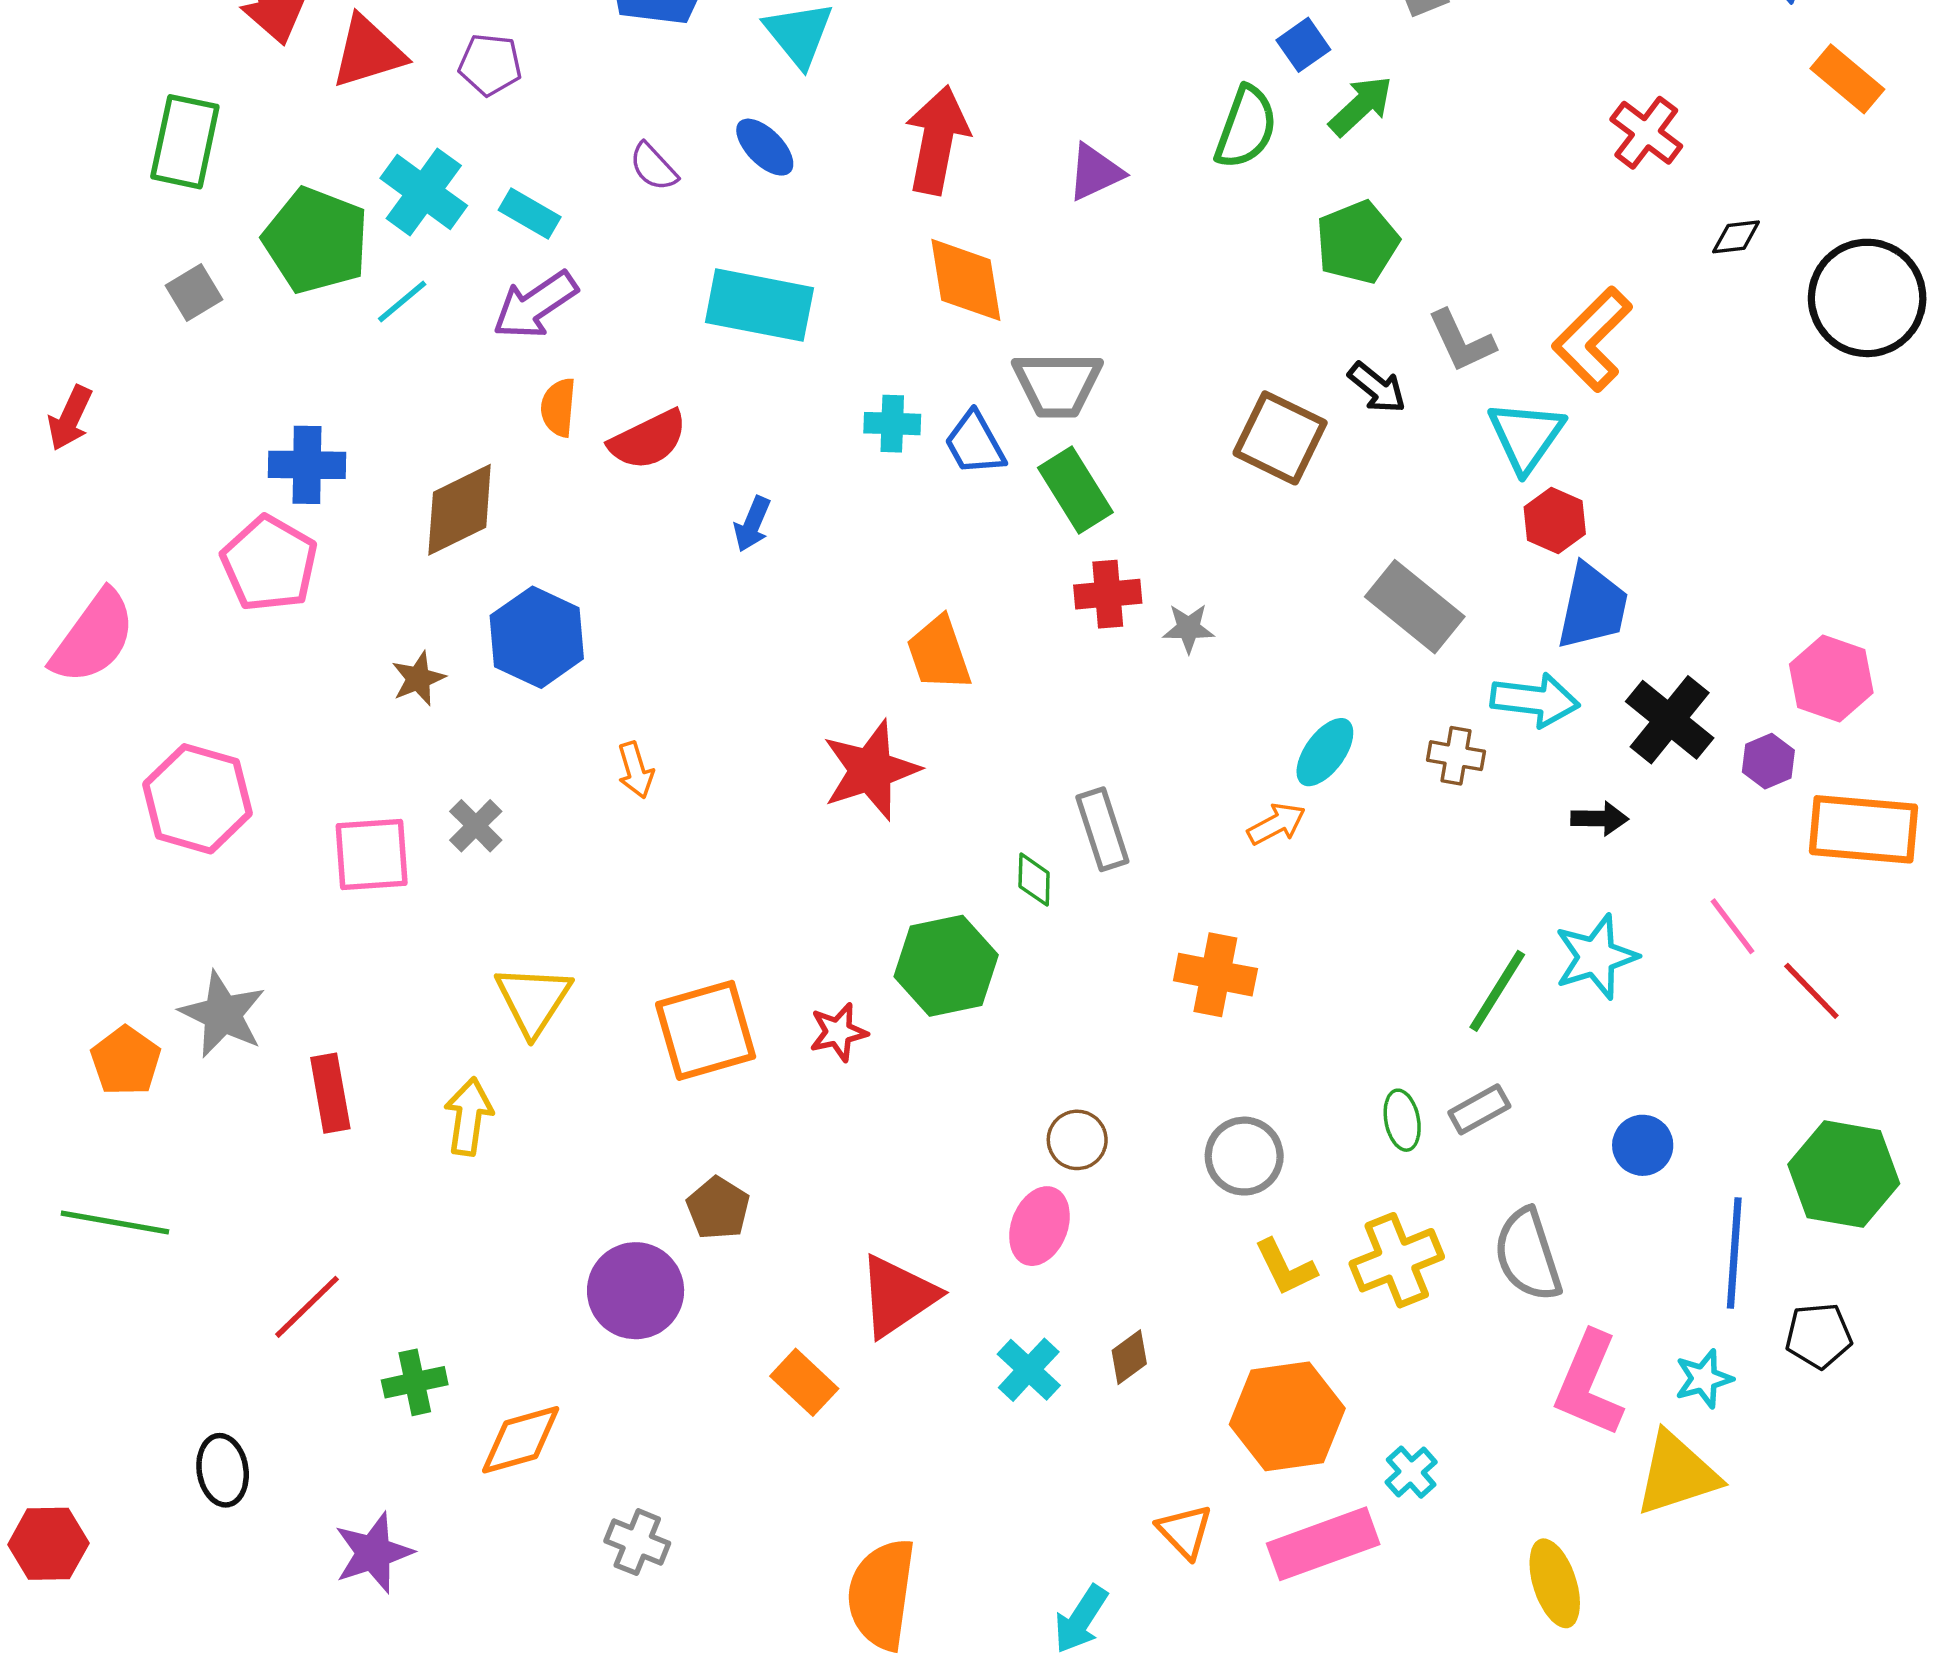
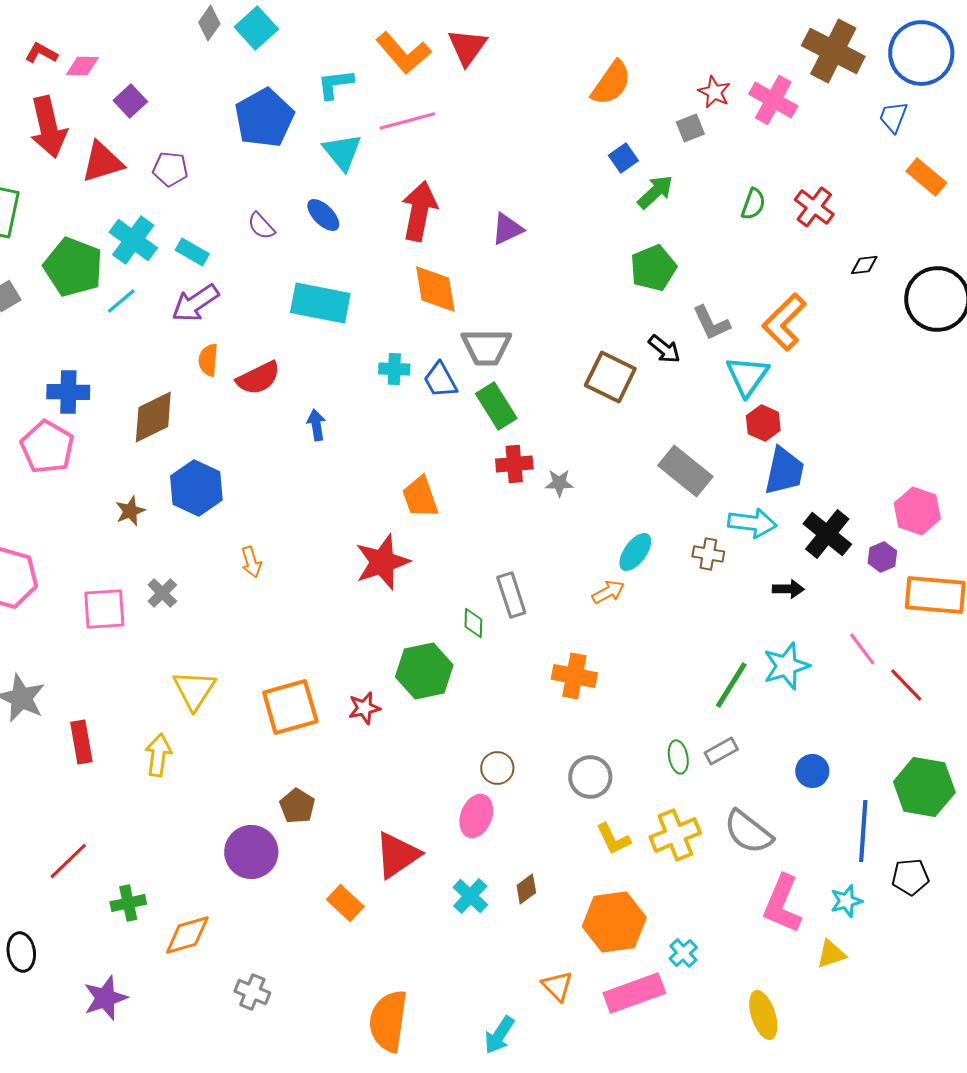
green semicircle: (1246, 127) -> (753, 204), moved, size x0.7
blue arrow: (752, 524) -> (316, 425), turned 148
gray semicircle: (1528, 1255) -> (748, 832), turned -34
yellow triangle: (1677, 1474) -> (831, 954), size x0.6

